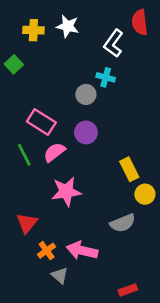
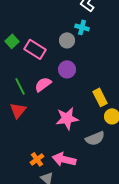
green square: (14, 64) -> (12, 41), moved
pink rectangle: (41, 122) -> (35, 49), moved
pink star: (66, 192) -> (67, 118), moved
red triangle: (27, 223) -> (18, 110), moved

